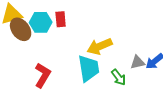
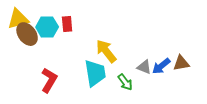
yellow arrow: (100, 46) -> (106, 51), turned 75
gray triangle: (138, 62) -> (144, 67), turned 35

